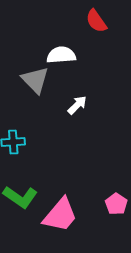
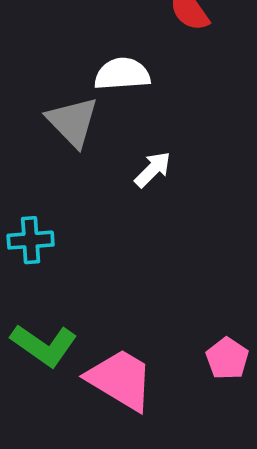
pink trapezoid: (60, 215) -> (120, 380), turned -99

